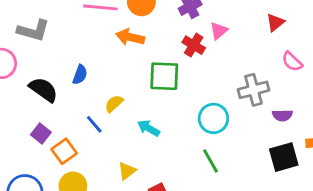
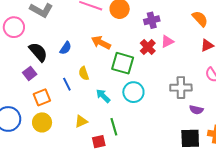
orange arrow: (130, 37) -> (101, 43), moved
yellow semicircle: (114, 104) -> (84, 73), turned -80
cyan circle: (213, 118) -> (133, 92), moved
purple square: (41, 133) -> (30, 73), moved
green line: (211, 161) -> (114, 127), moved

